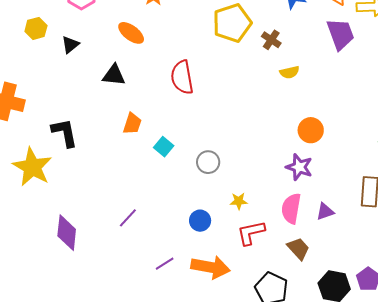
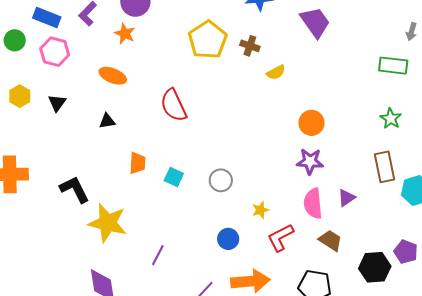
black triangle: (114, 75) -> (107, 121), size x0.7
yellow star: (32, 167) -> (108, 223), moved

